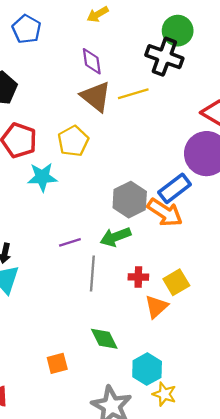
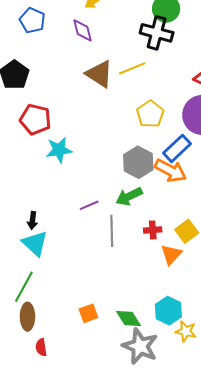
purple diamond: (92, 61) -> (82, 30), moved
yellow pentagon: (73, 141) -> (150, 114), moved
green diamond: (104, 339) -> (129, 318), moved

